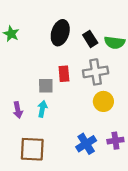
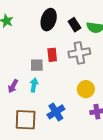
yellow circle: (103, 101) -> (86, 89), moved
purple arrow: (18, 110) -> (13, 86), turned 40
blue cross: (86, 144) -> (56, 112), moved

